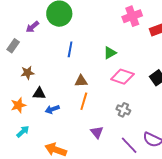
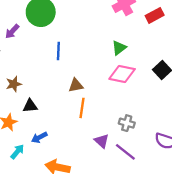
green triangle: (110, 53) -> (119, 48), moved
blue arrow: (52, 109) -> (39, 137), moved
gray cross: (123, 110) -> (127, 123), moved
purple line: (129, 145) -> (125, 152), moved

